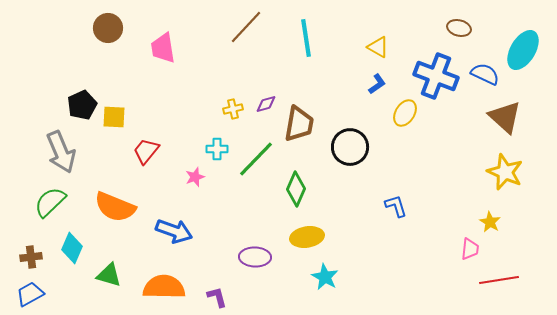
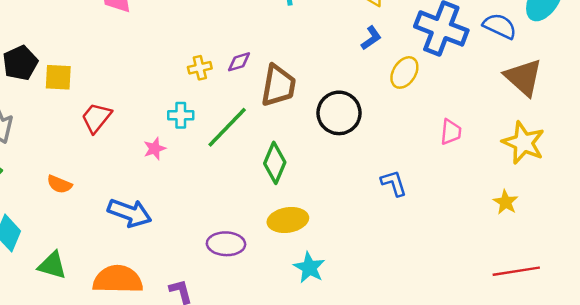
orange semicircle: (115, 207) -> (59, 184), size x0.5
pink trapezoid: (470, 249) -> (451, 132), moved

